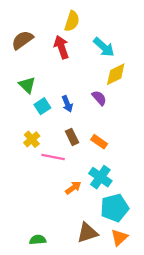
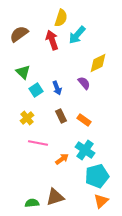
cyan arrow: (104, 47) -> (77, 35), moved, turned 90
pink line: (53, 157) -> (38, 143), moved
brown triangle: (87, 233) -> (55, 197), moved

